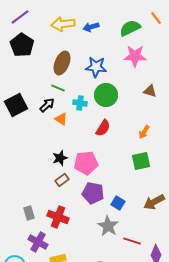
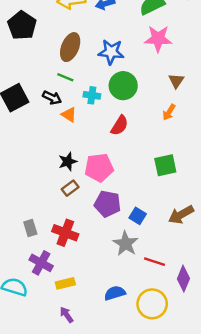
brown triangle: (150, 91) -> (176, 81), turned 48
black arrow: (47, 105) -> (52, 98), turned 70
orange arrow: (144, 132) -> (169, 112), moved

